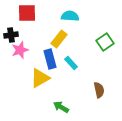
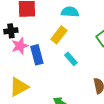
blue rectangle: (50, 59) -> (37, 55), moved
yellow triangle: (40, 78) -> (19, 87), moved

